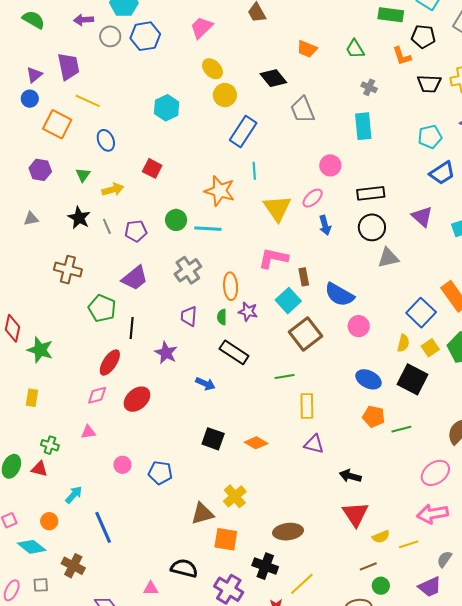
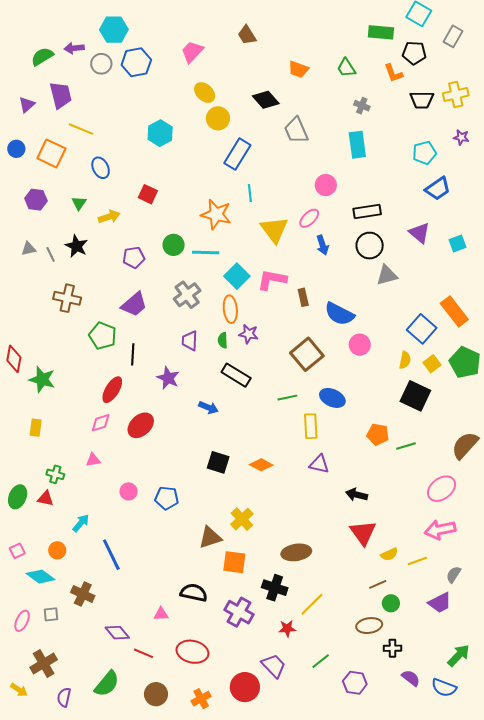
green semicircle: (34, 20) -> (42, 56), moved, turned -60
blue circle: (30, 99) -> (16, 149), moved
gray line: (107, 226) -> (51, 254), moved
cyan square: (288, 301) -> (237, 276), moved
blue ellipse: (368, 379) -> (332, 398), moved

